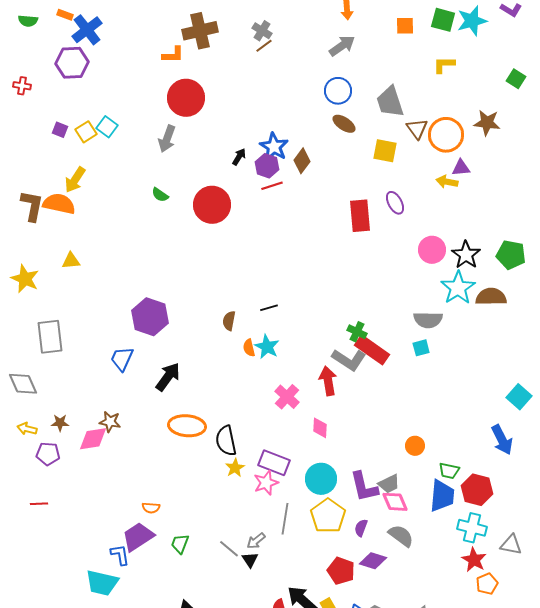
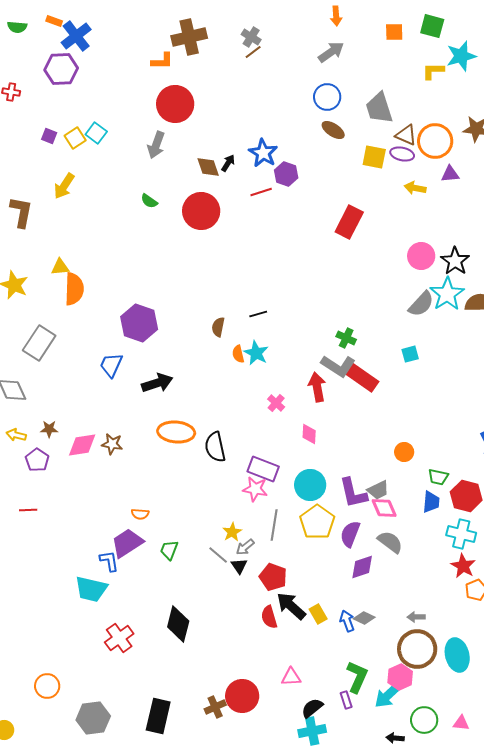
cyan star: (472, 21) -> (461, 56), moved
brown triangle: (417, 129) -> (406, 135), turned -30
brown diamond: (302, 161) -> (208, 167), moved, turned -55
purple hexagon: (267, 166) -> (286, 174), moved
yellow arrow: (447, 182) -> (415, 188), moved
purple ellipse: (395, 203) -> (402, 154), moved, turned -50
orange semicircle: (59, 204) -> (74, 289), moved, turned 80
red rectangle: (360, 216) -> (349, 222), turned 32
gray semicircle: (428, 320) -> (421, 304), moved, turned -48
gray rectangle: (50, 337) -> (39, 343), turned 40
red rectangle: (372, 350) -> (361, 377), moved
black arrow: (168, 377) -> (157, 383), turned 36
pink cross: (287, 397) -> (276, 403), size x0.7
brown star: (110, 422) -> (112, 444), moved
purple pentagon: (48, 454) -> (37, 460), turned 30
yellow star: (235, 468) -> (232, 532), moved
pink star: (266, 483) -> (255, 489), turned 30
blue trapezoid: (442, 496) -> (431, 502), size x0.7
purple semicircle: (361, 528) -> (350, 534), size x1.5
purple diamond: (373, 561) -> (362, 567), turned -36
red pentagon: (341, 571) -> (273, 577), moved

